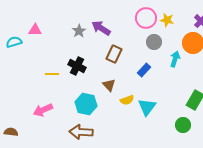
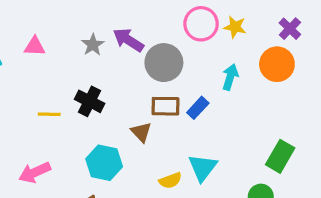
pink triangle: (35, 30) -> (35, 46), moved
gray circle: (154, 42) -> (164, 63), moved, size x1.5
brown rectangle: (114, 54) -> (165, 106), moved, turned 66
cyan arrow: (175, 59) -> (230, 77), moved
yellow semicircle: (127, 100) -> (170, 181), moved

